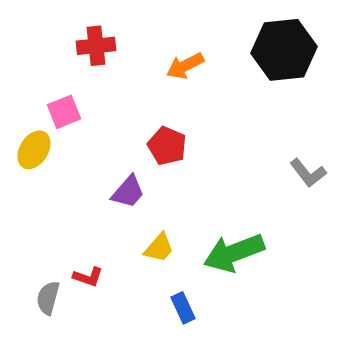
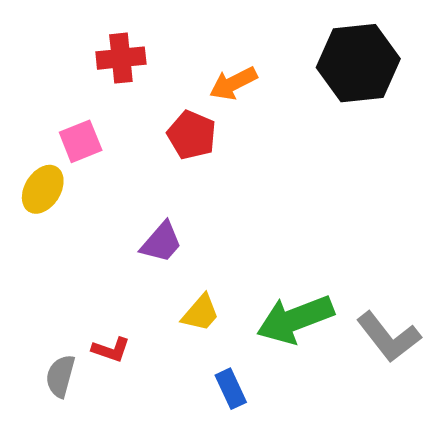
red pentagon: (167, 146) -> (192, 135), moved
gray L-shape: (308, 173) -> (389, 337), moved, size x1.4

